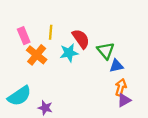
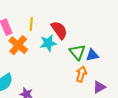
green triangle: (106, 51) -> (77, 52), moved
orange arrow: (121, 87) -> (81, 74), moved

